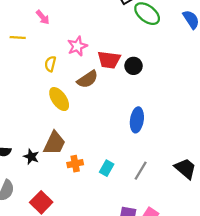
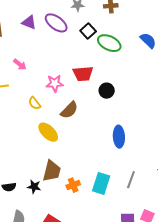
pink star: (77, 46) -> (55, 83), turned 30
red trapezoid: (109, 60) -> (83, 74), moved
yellow semicircle: (50, 64) -> (34, 103), turned -40
cyan rectangle: (107, 168) -> (101, 183), size x1.5

